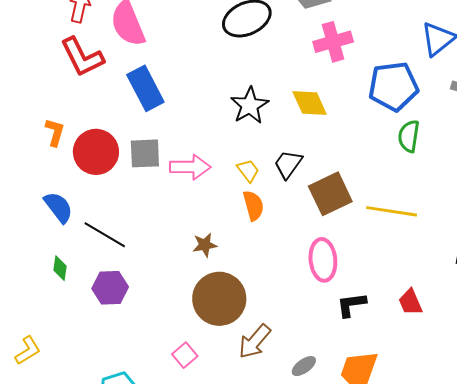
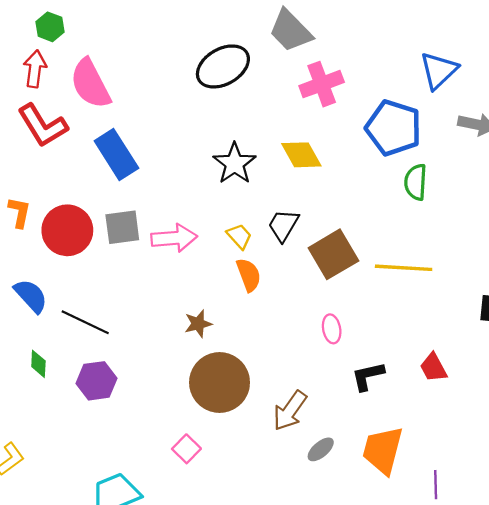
blue pentagon: (393, 86) -> (393, 128), turned 30
pink ellipse: (323, 260) -> (332, 329), size x0.6
brown arrow: (255, 341) -> (290, 411), moved

